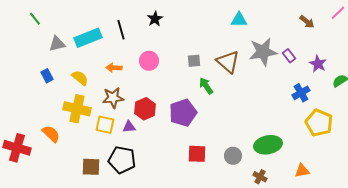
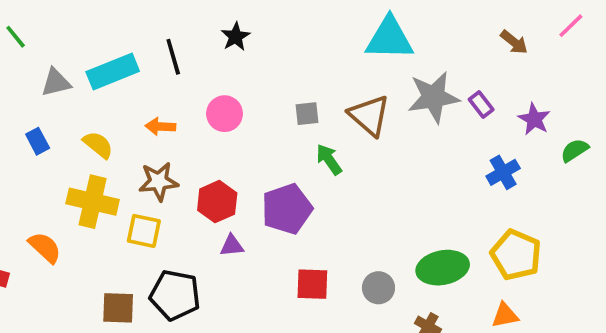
cyan triangle: (239, 20) -> (389, 38), size x1.6
yellow pentagon: (319, 123) -> (516, 255), moved
purple triangle: (129, 127) -> (232, 246), moved

